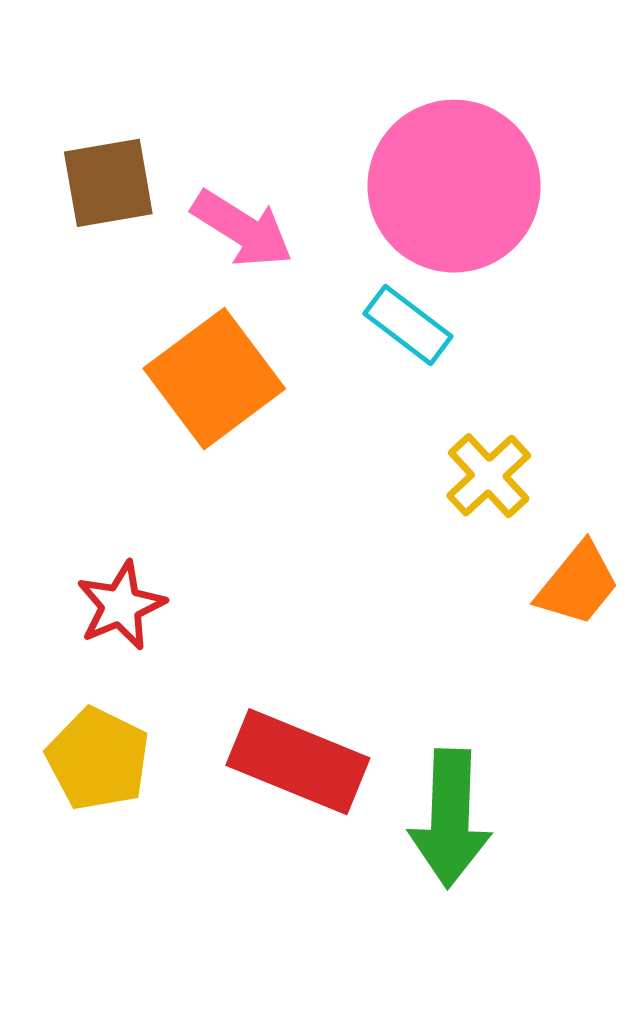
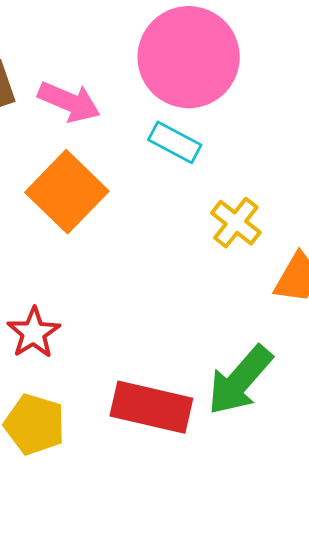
green arrow: (450, 818) -> (240, 380), moved, turned 48

